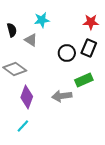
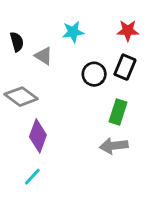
cyan star: (42, 20) -> (73, 32), moved
green rectangle: (84, 80) -> (118, 112), turned -48
gray arrow: (62, 96) -> (114, 146), moved

